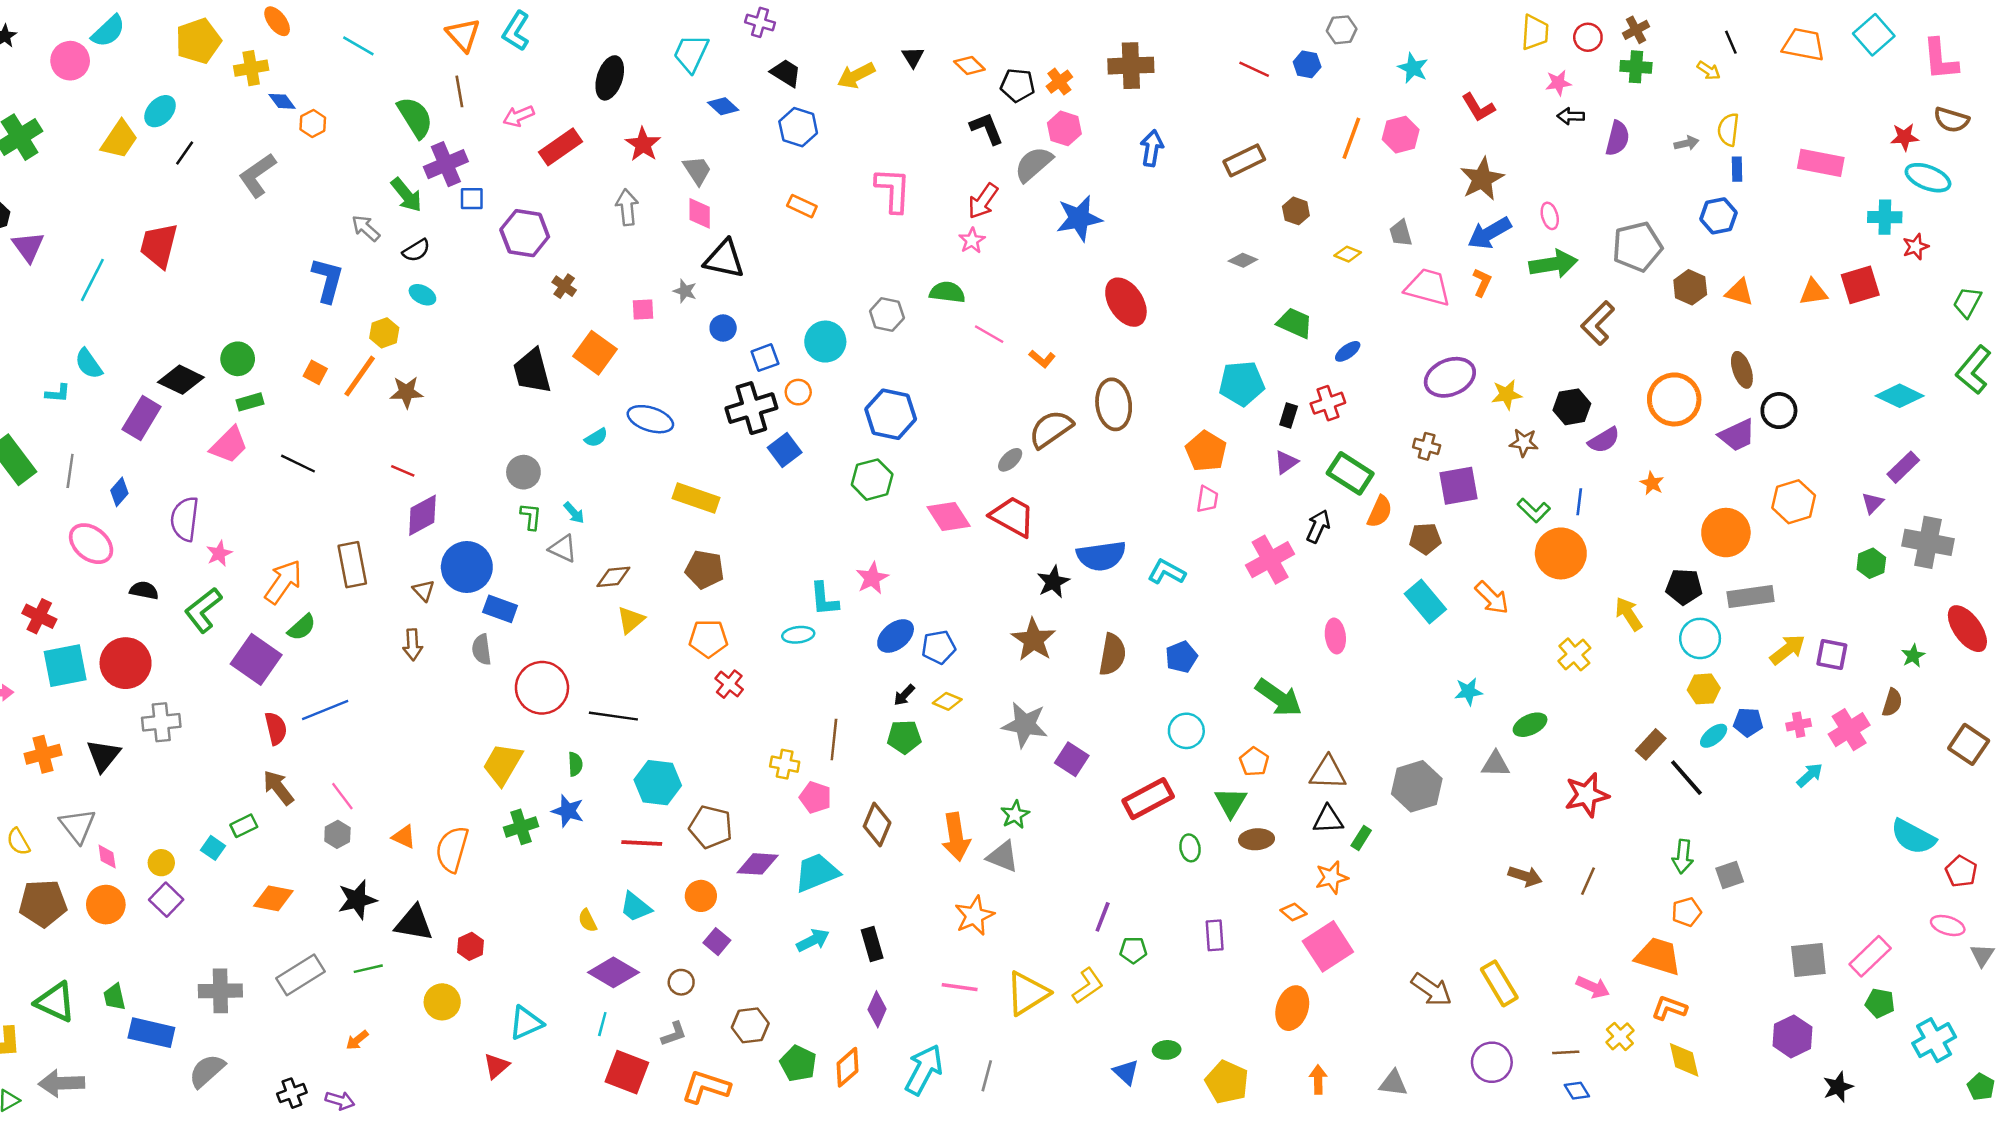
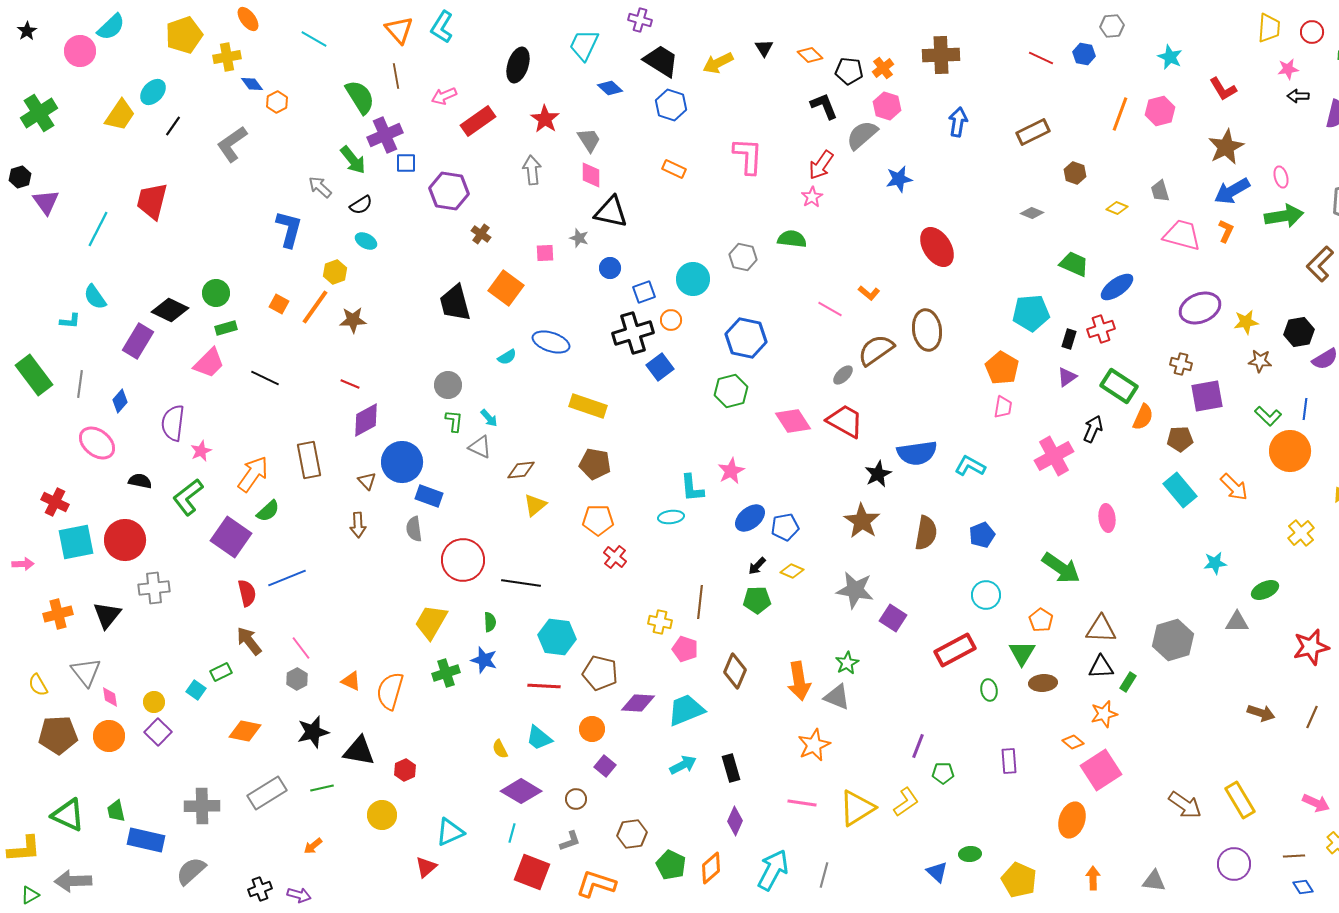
black trapezoid: (786, 73) -> (661, 61), size x1.4
blue star: (1079, 218) -> (899, 179), size x0.7
pink line: (989, 334) -> (830, 309), moved
blue ellipse: (1348, 351) -> (1117, 287), size x1.6

